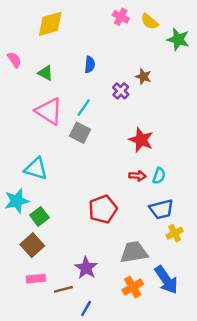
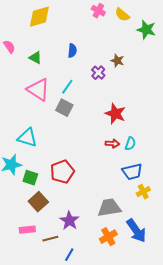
red pentagon: (103, 209) -> (62, 172), moved
green square: (39, 216) -> (30, 178), turned -35
brown square: (32, 245) -> (38, 202), moved

